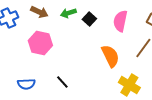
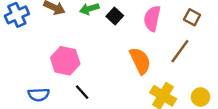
pink hexagon: (40, 43) -> (65, 61), moved

